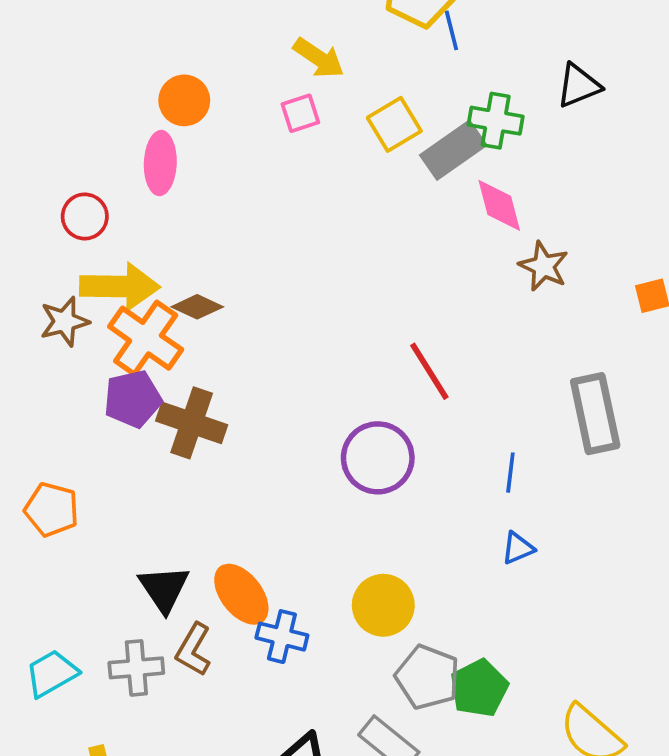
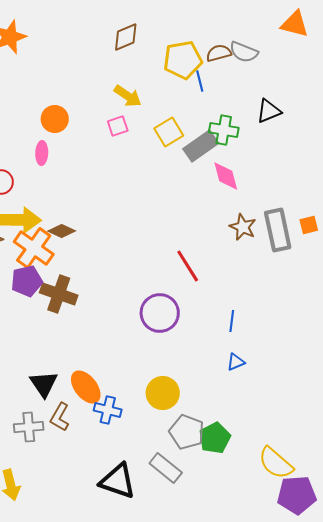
pink ellipse: (160, 163) -> (42, 153), size x0.7
brown star: (544, 266) -> (243, 227), moved
gray rectangle: (595, 414) -> (278, 230), moved

